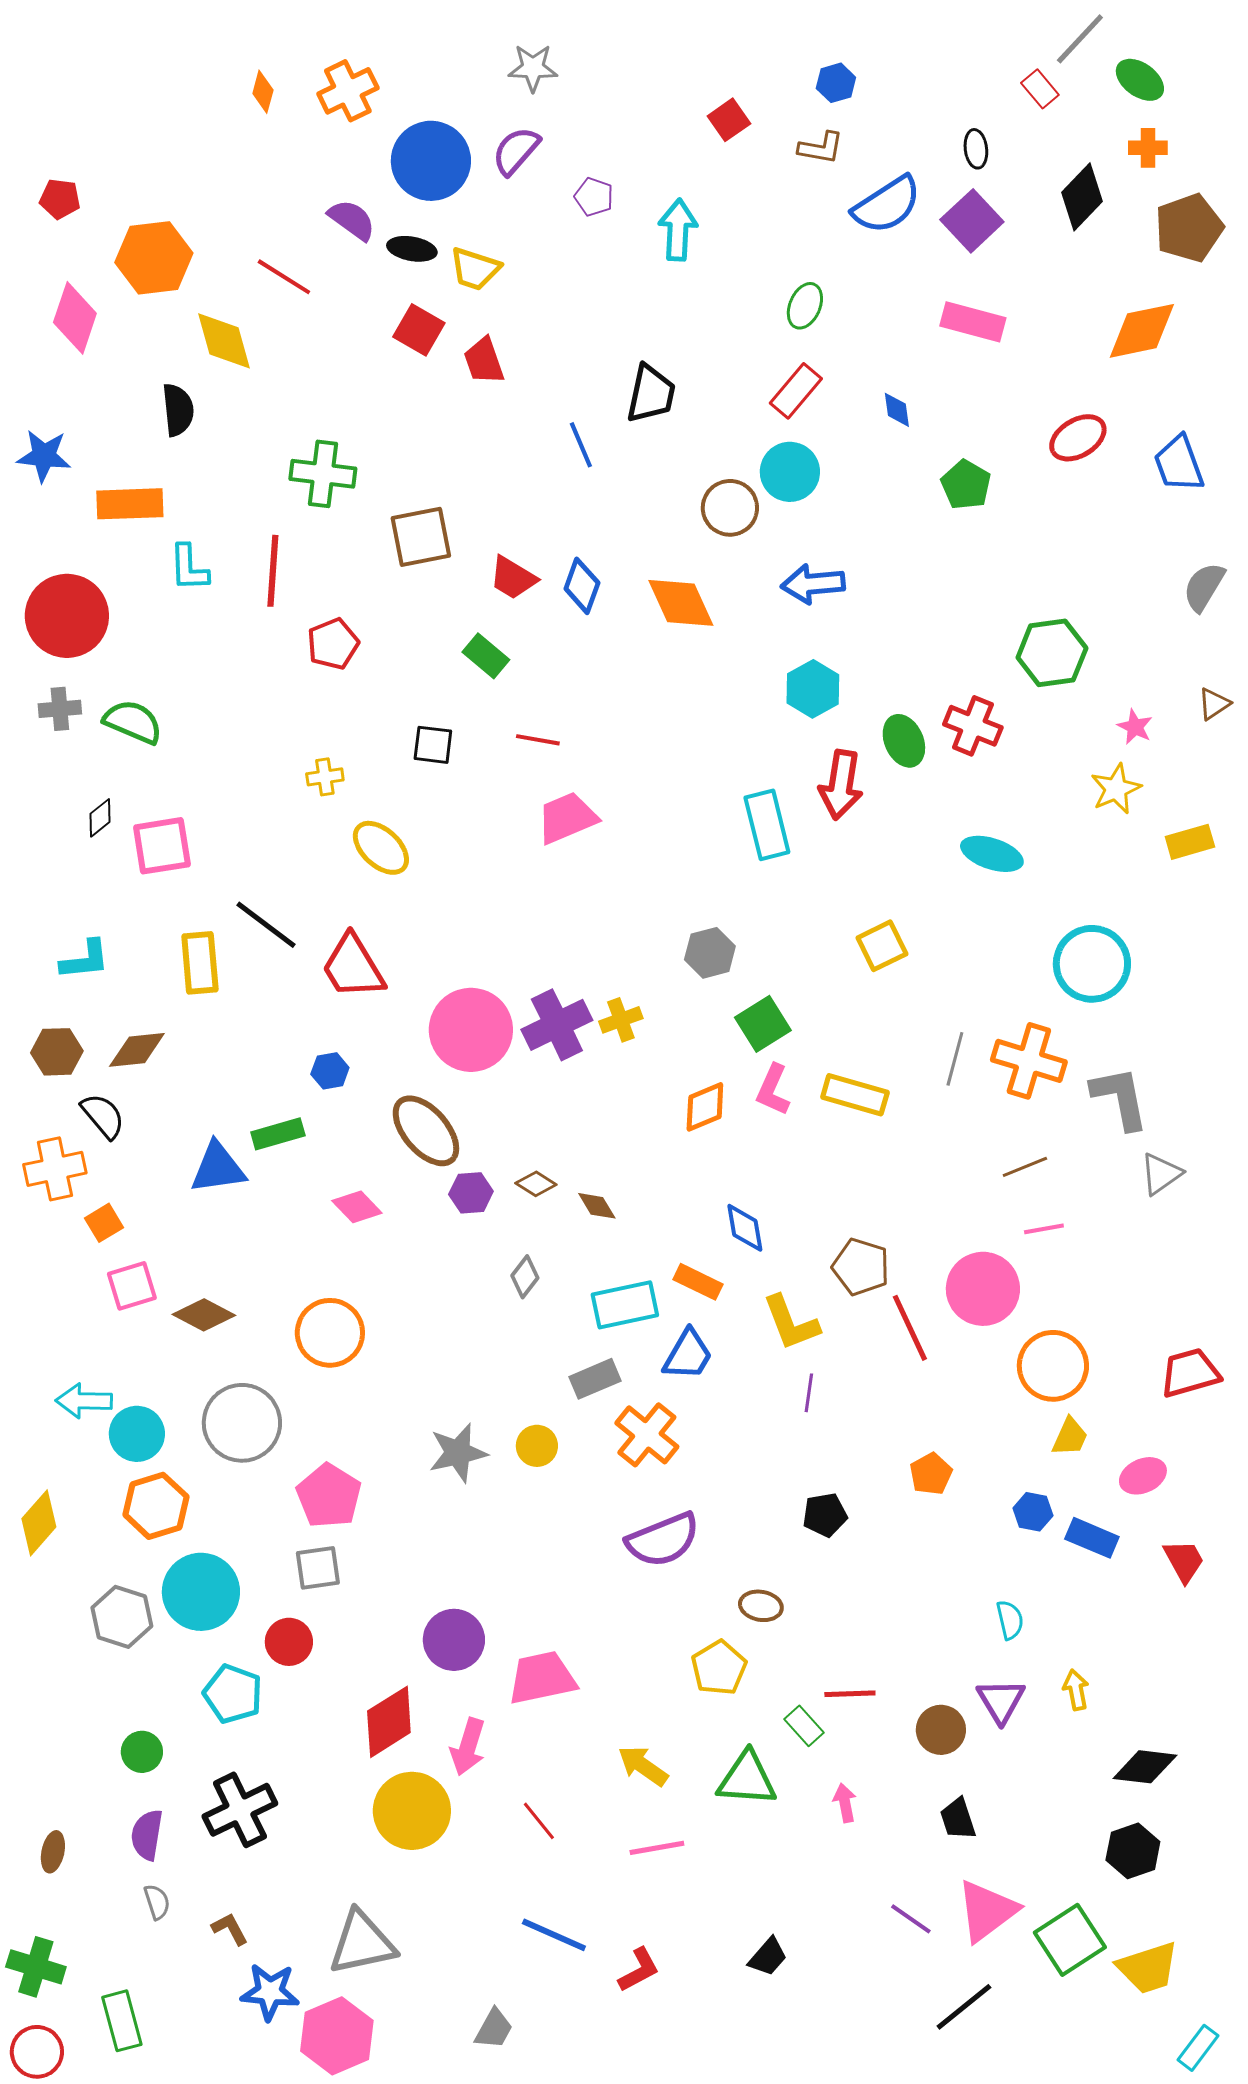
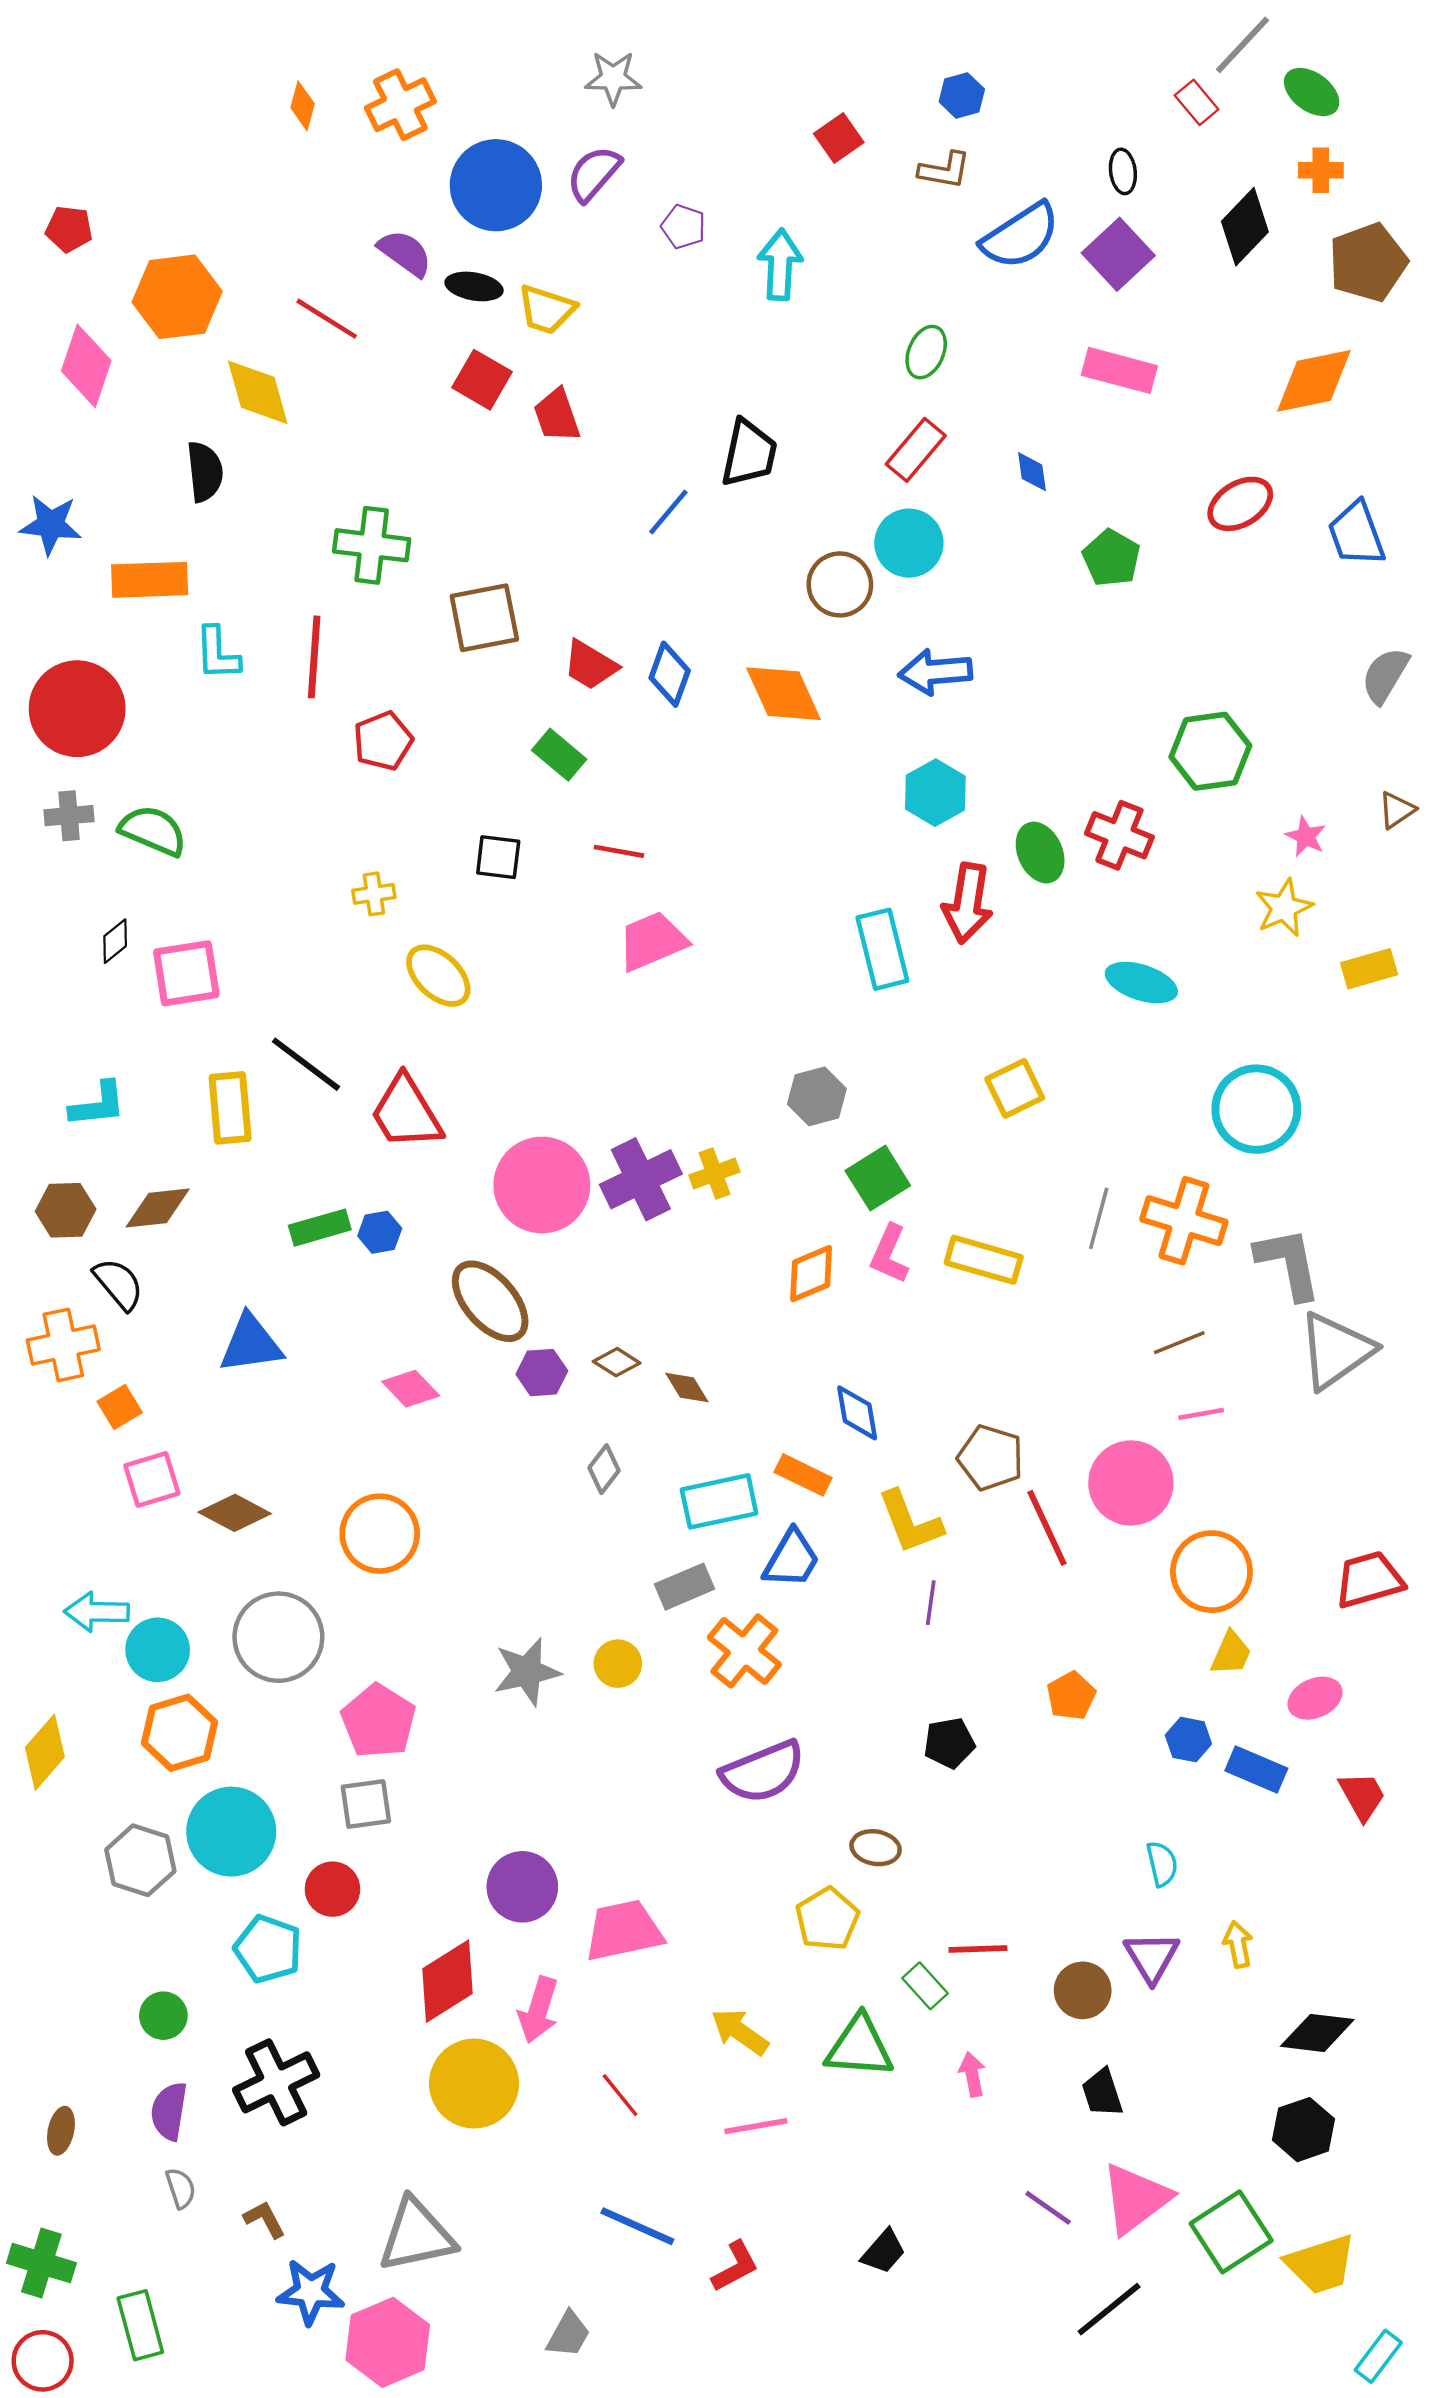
blue line: (581, 445) -> (668, 512), turned 63
green rectangle: (278, 1134) -> (320, 1228), moved
gray triangle: (1161, 1174) -> (1336, 1351), size x1.6

